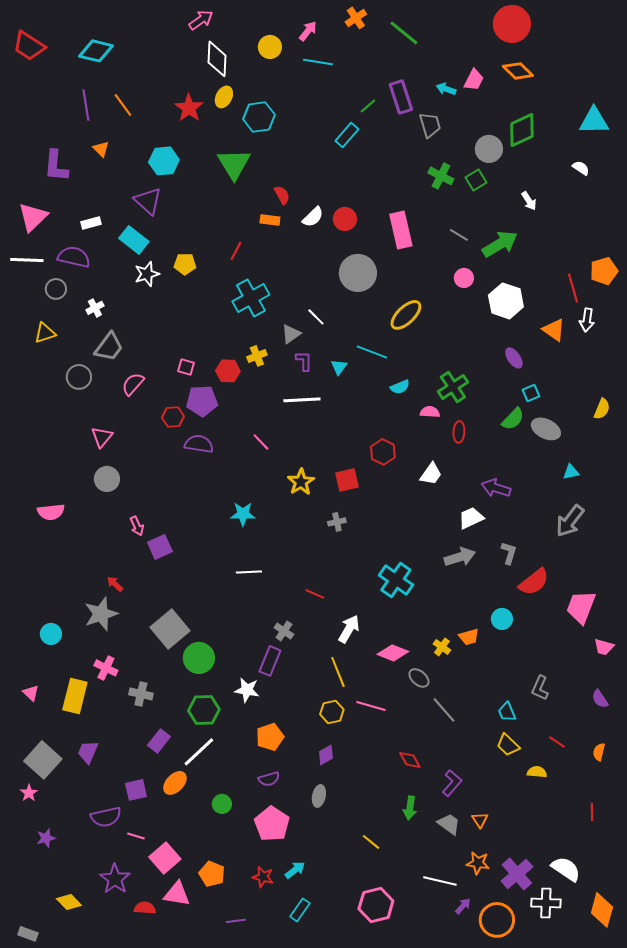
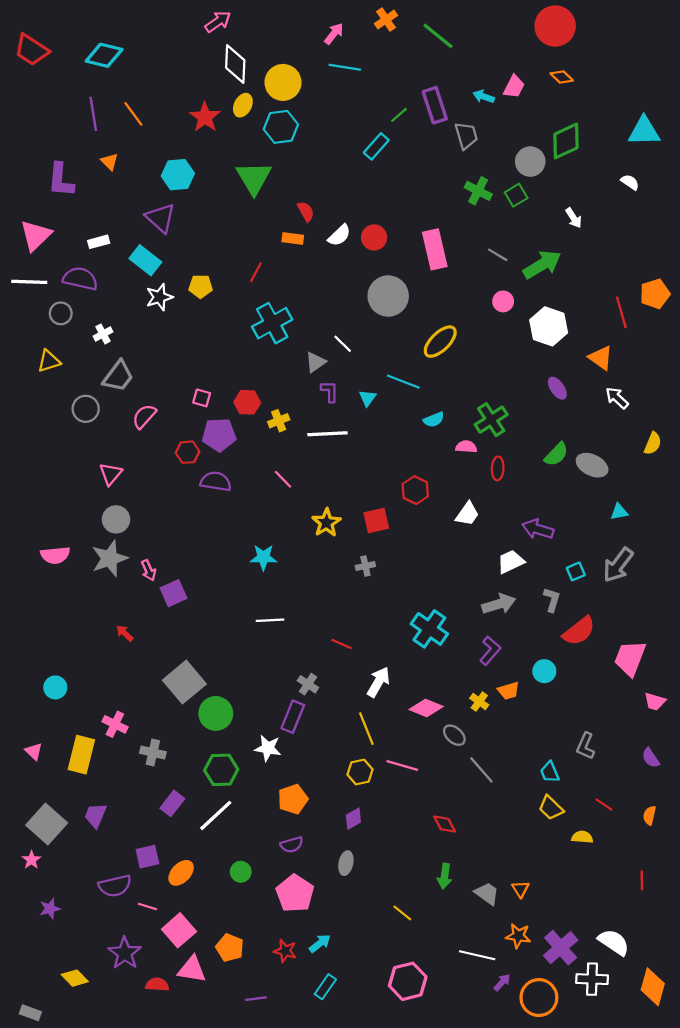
yellow circle: (270, 47) -> (283, 82), moved, size x1.4
orange diamond: (518, 71) -> (562, 77), size x0.7
white arrow: (587, 320) -> (617, 398), moved, turned 125
yellow cross: (257, 356) -> (279, 421), moved
cyan square: (531, 393) -> (576, 571), moved
gray star: (101, 614) -> (110, 558), moved
orange ellipse: (175, 783) -> (181, 873), moved
purple L-shape: (452, 783) -> (490, 651), moved

